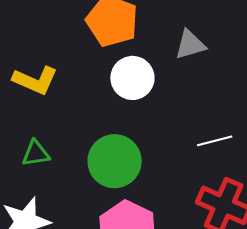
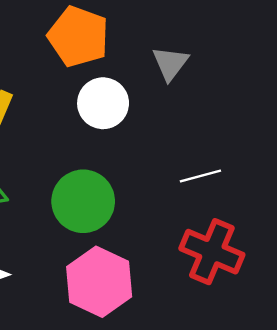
gray triangle: (190, 45) -> (170, 63), turned -36

